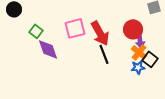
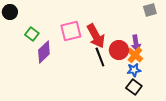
red circle: (133, 29) -> (119, 50), moved
purple diamond: (48, 49) -> (44, 52), turned 65
black square: (150, 59) -> (134, 87), moved

